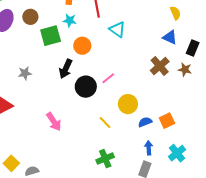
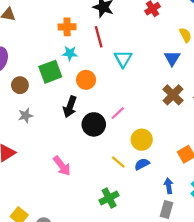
brown circle: (30, 17) -> (20, 85), moved
cyan triangle: (117, 30) -> (123, 59), turned 30
blue triangle: (170, 37) -> (172, 58), moved, turned 42
blue semicircle: (145, 122) -> (142, 164), moved
green cross: (105, 159) -> (109, 198), moved

